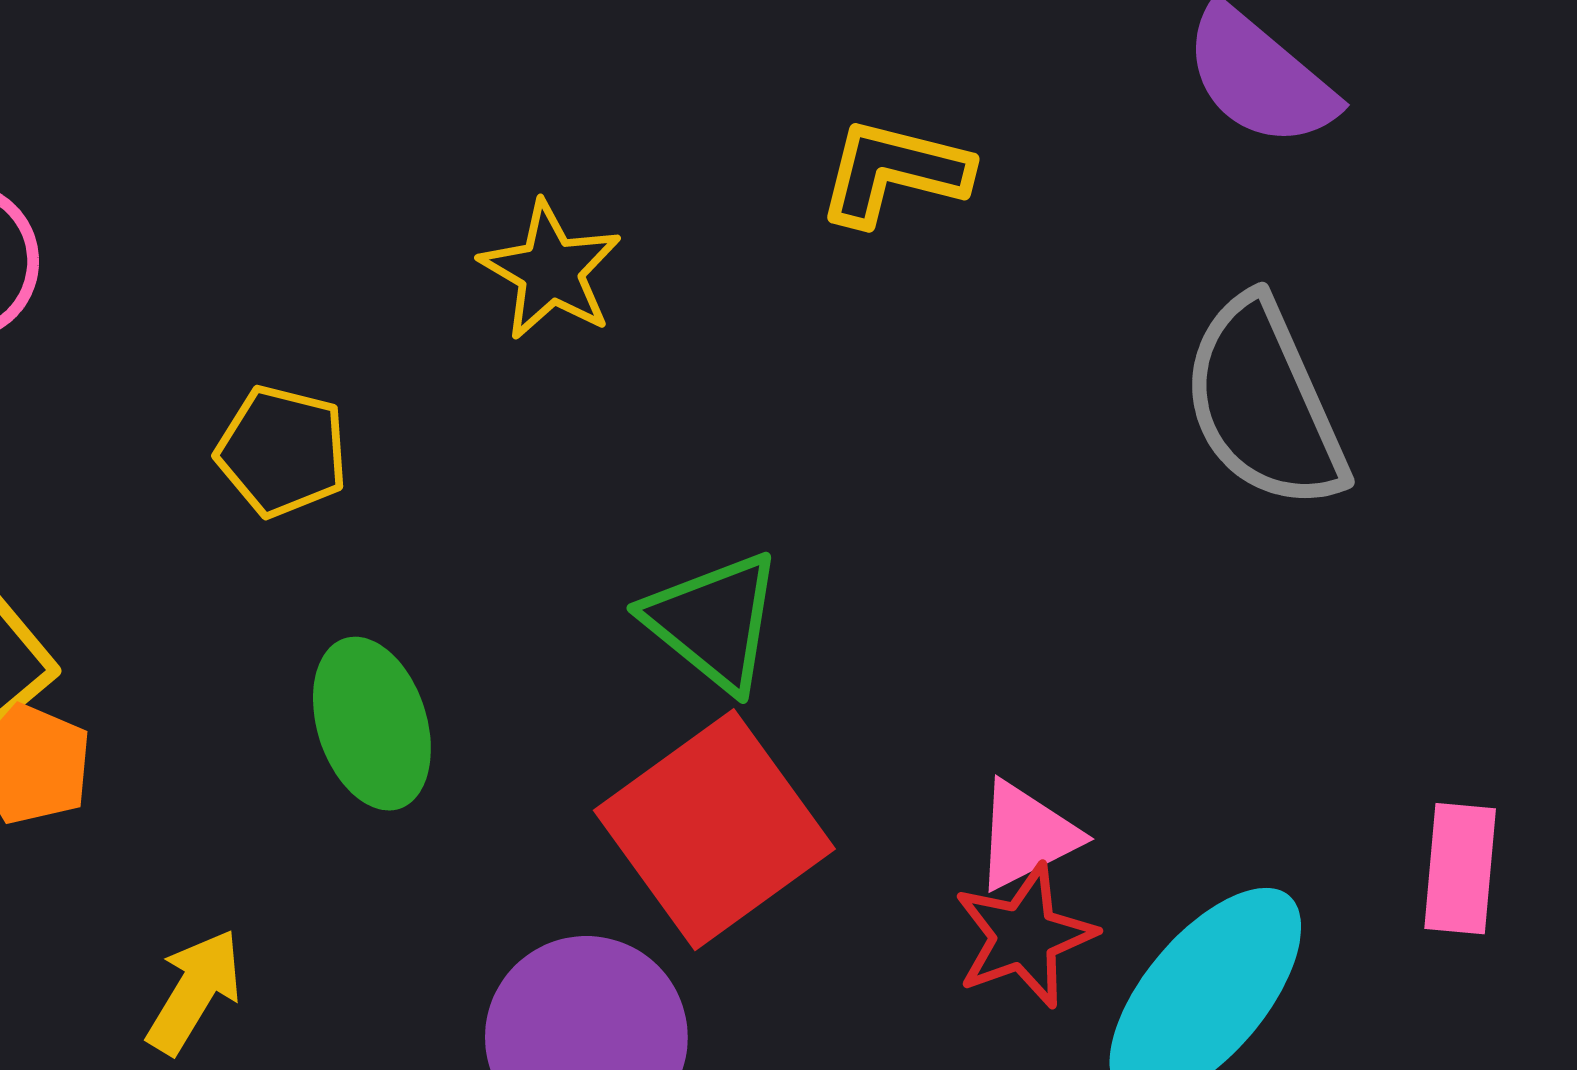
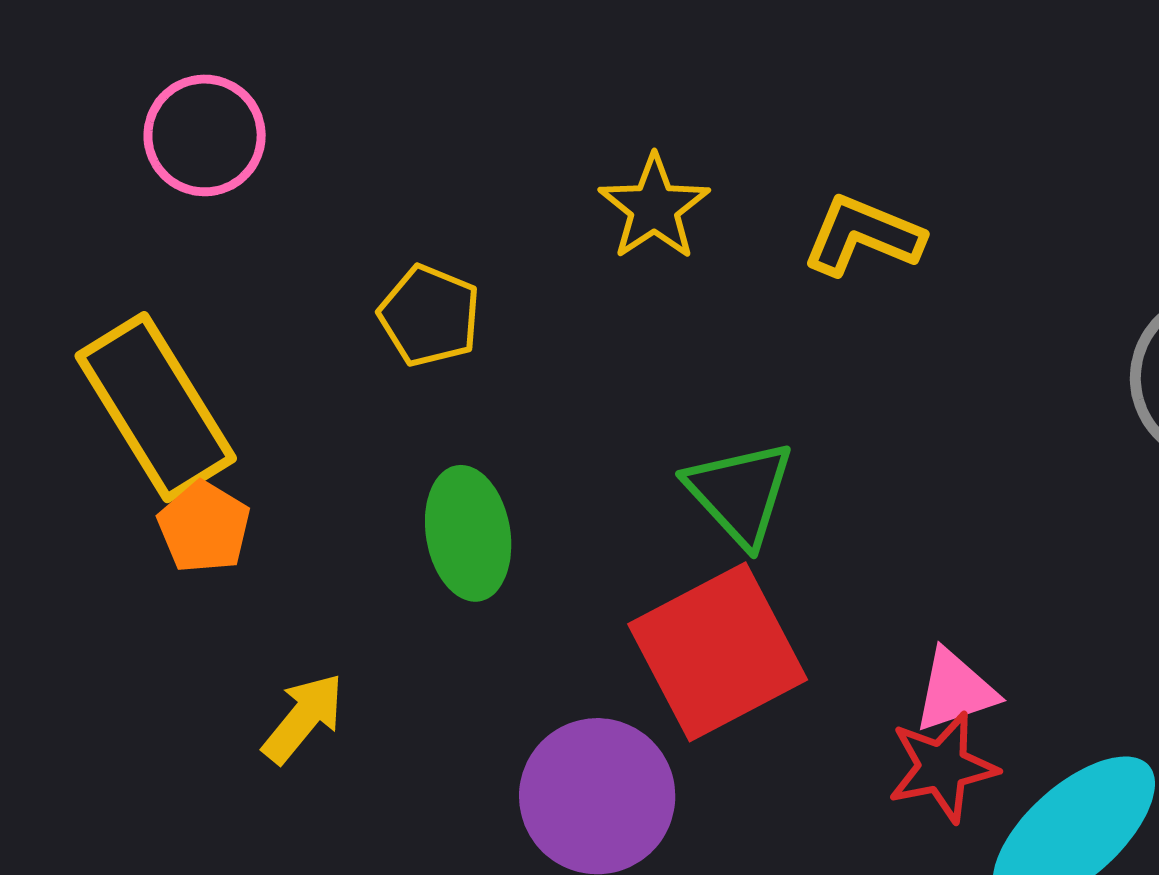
yellow L-shape: (894, 172) -> (863, 236), moved

